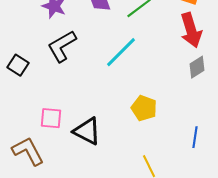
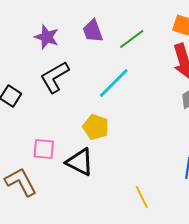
yellow pentagon: (144, 108) -> (96, 127), moved

